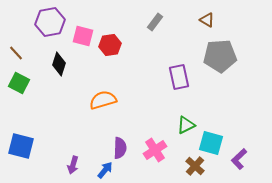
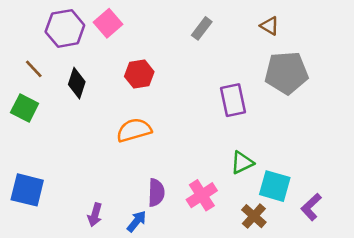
pink square: (83, 36) -> (108, 23), moved, turned 35
red hexagon: (110, 45) -> (139, 74), moved
brown line: (16, 53) -> (34, 69), moved

